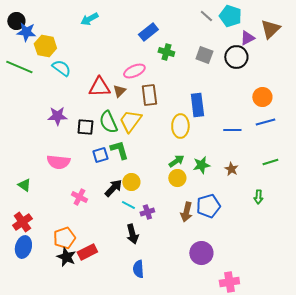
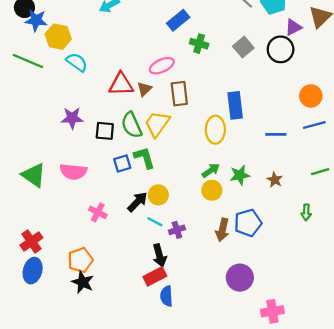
gray square: (204, 55) -> (243, 47), turned 30
green triangle: (24, 185) -> (34, 175), moved, size x1.6
red rectangle: (87, 252) -> (155, 276), moved

